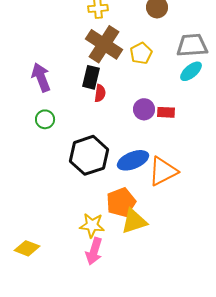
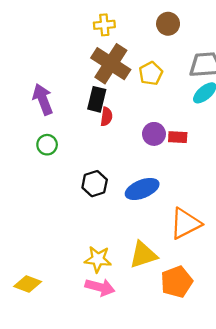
black hexagon: (89, 155) -> (95, 184), size x0.6
orange triangle: (163, 171) -> (185, 224), moved
orange pentagon: (121, 202) -> (177, 282), moved
pink arrow: (94, 251) -> (100, 287), turned -92

